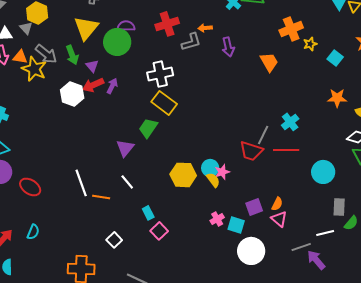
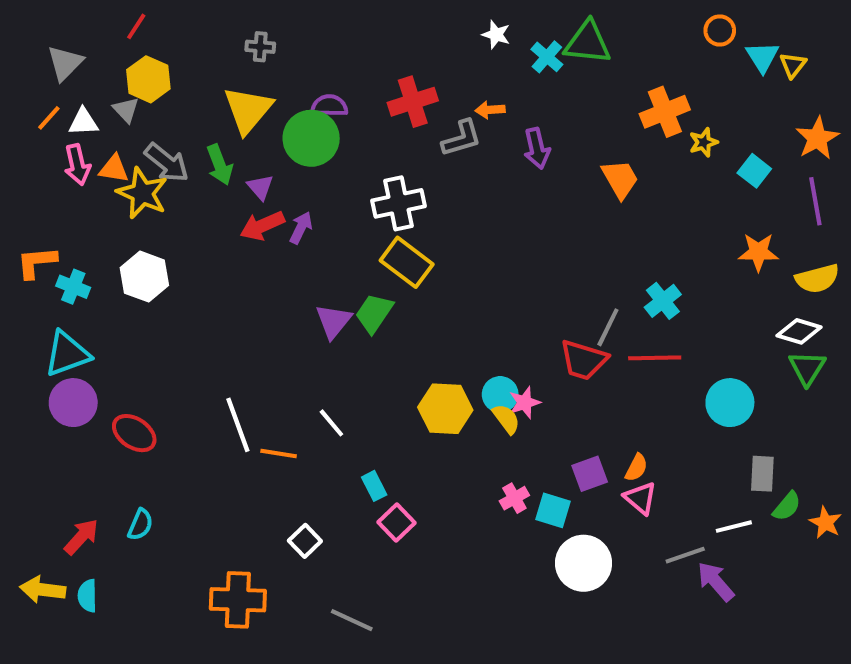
white hexagon: (72, 94) -> (144, 277), moved
purple triangle: (125, 148) -> (333, 321), moved

